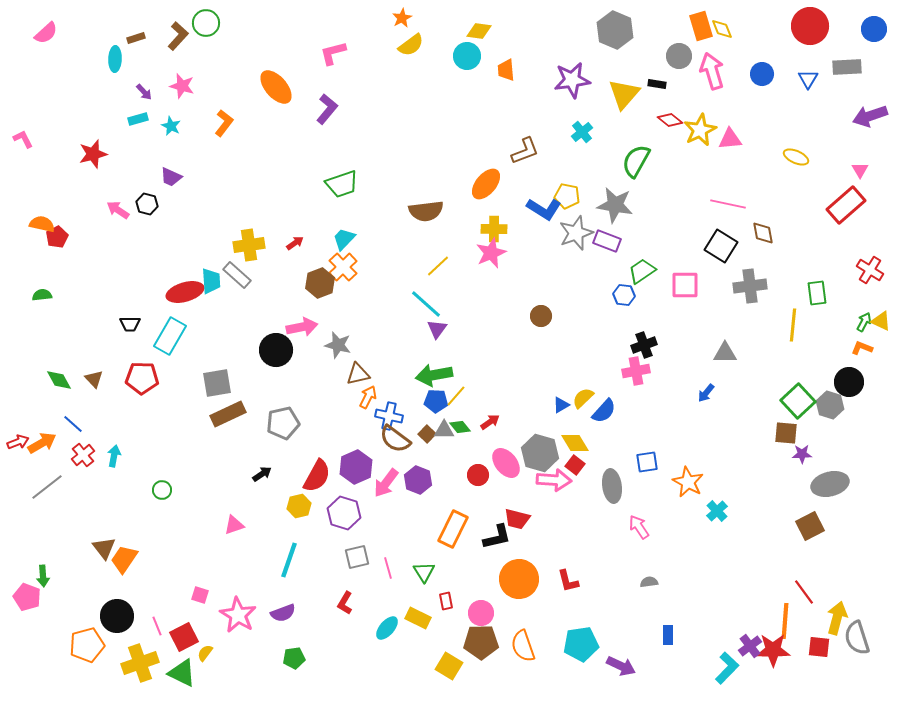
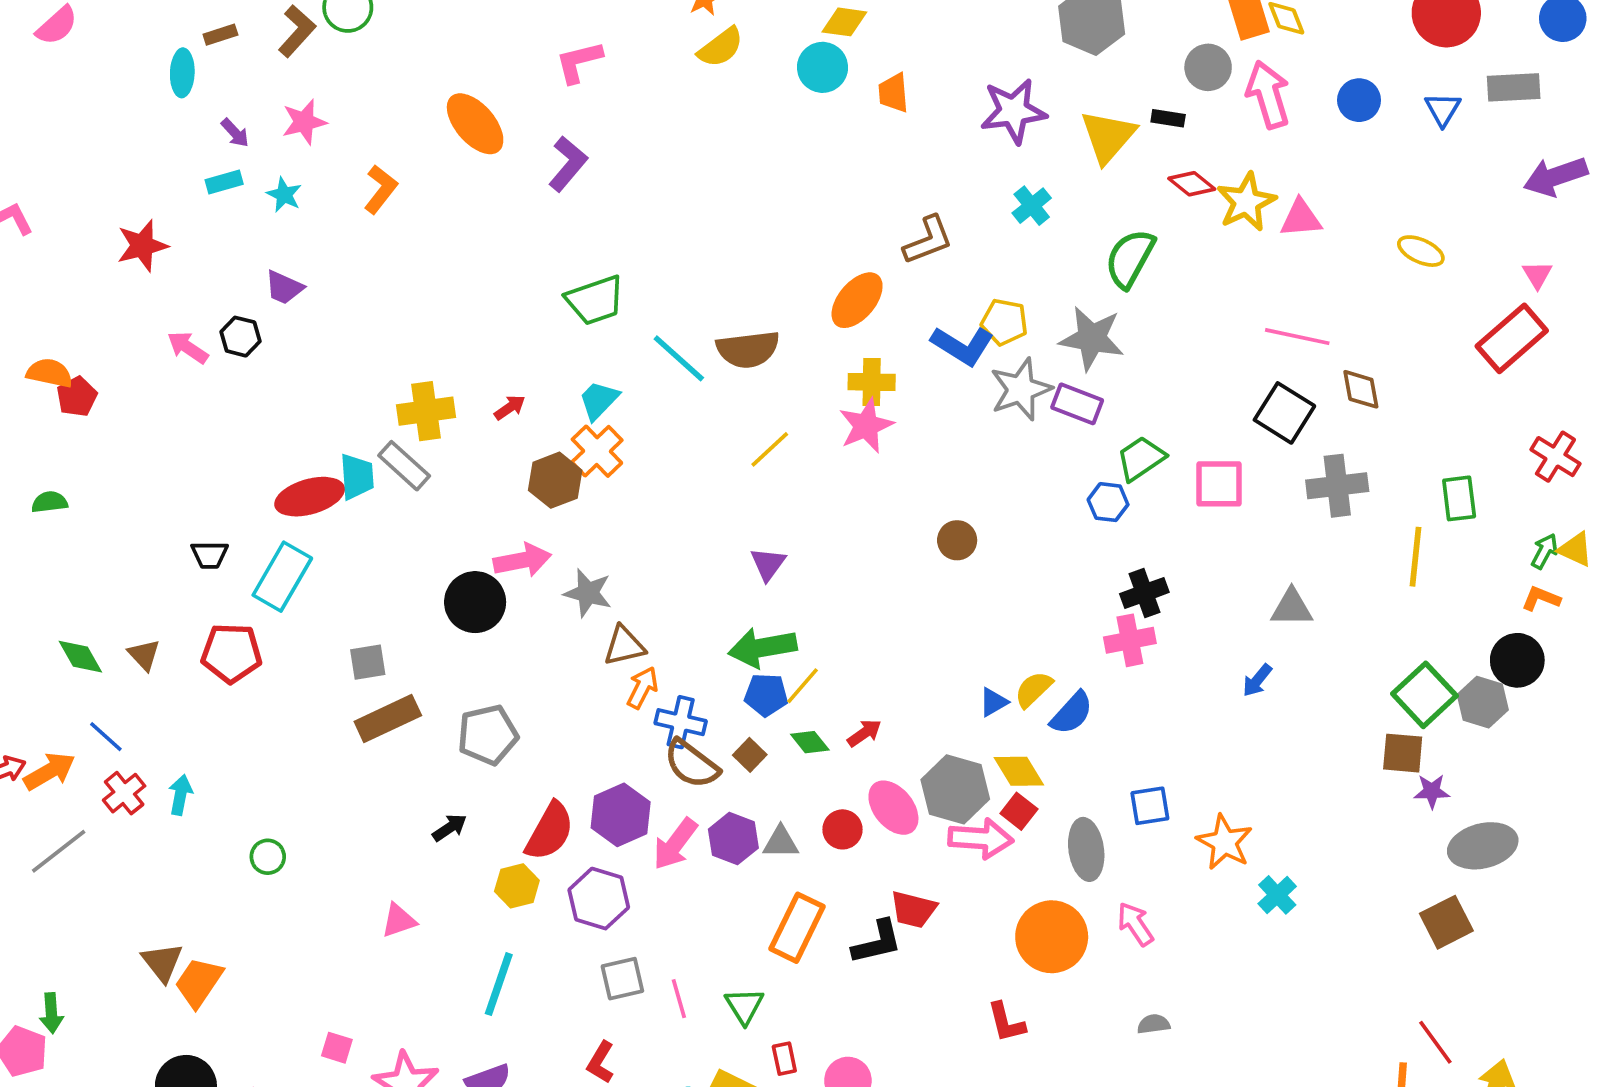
pink star: (182, 86) -> (304, 122), turned -30
cyan line: (426, 304) -> (679, 358), moved
gray square: (217, 383) -> (368, 662), size x0.7
gray triangle: (444, 430) -> (781, 842), moved
orange circle: (519, 579) -> (1052, 937), moved

